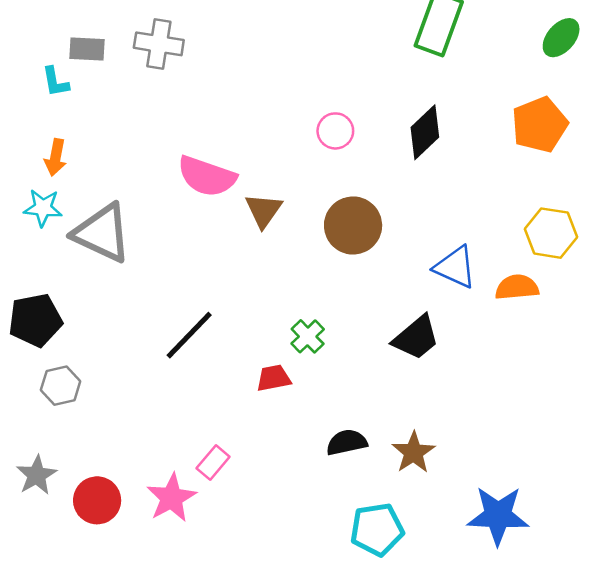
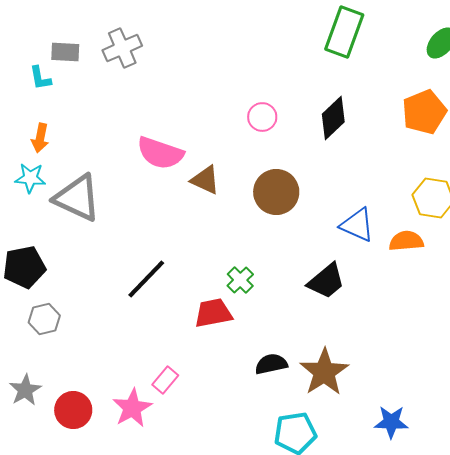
gray cross: (159, 44) -> (122, 48), turned -33
brown triangle: (264, 210) -> (205, 180), turned -40
red trapezoid: (274, 378) -> (213, 313), size x1.4
brown star: (414, 452) -> (324, 372), size x1.4
blue star: (498, 515) -> (391, 422), size x0.7

